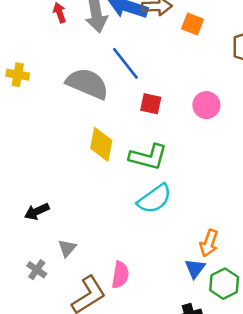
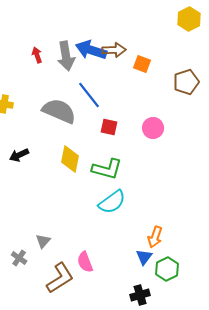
black arrow: (37, 211) -> (19, 155), moved
pink semicircle: (120, 275) -> (85, 262), turned 150

